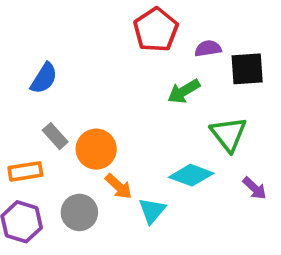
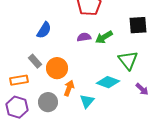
purple semicircle: (208, 48) -> (84, 37), moved
blue semicircle: (44, 78) -> (44, 30), moved
orange arrow: (119, 186) -> (69, 88), turned -112

